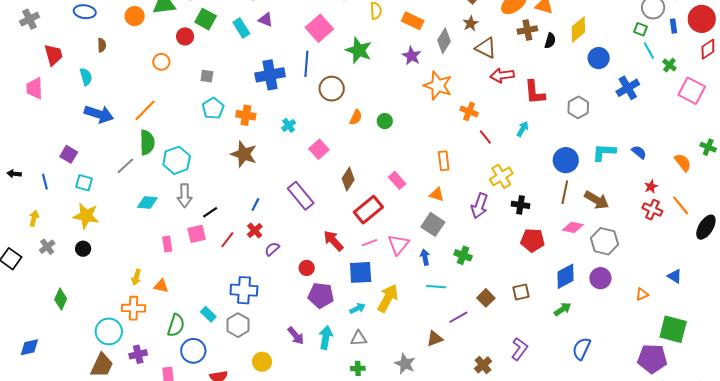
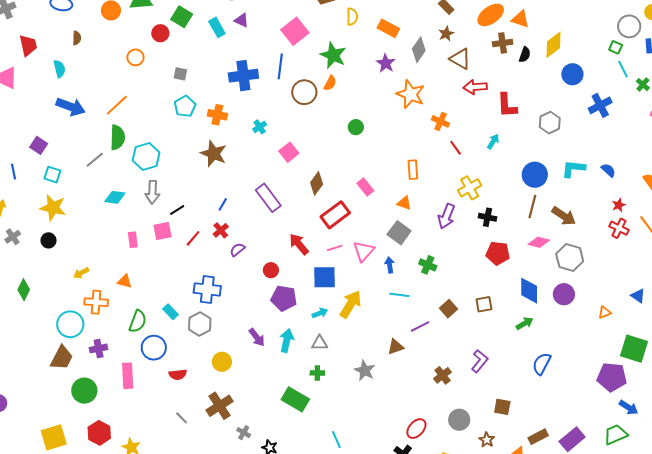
orange semicircle: (356, 117) -> (330, 83), moved
blue diamond: (566, 276) -> (529, 291), turned -64
yellow arrow: (136, 277) -> (81, 273), moved, turned 42

